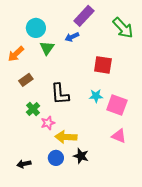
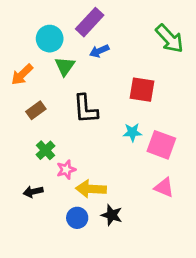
purple rectangle: (84, 16) -> (90, 22), moved
black L-shape: (60, 94) -> (85, 109), moved
black arrow: (24, 164) -> (33, 192), moved

